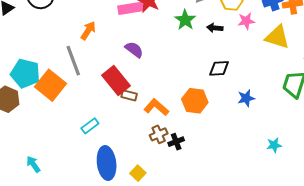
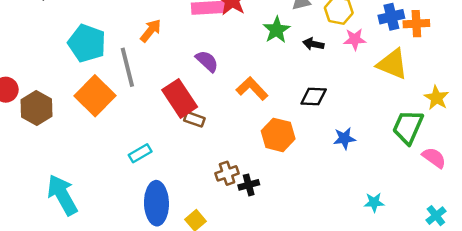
cyan pentagon: (25, 73) -> (87, 43), moved
orange L-shape: (156, 107) -> (252, 89), moved
cyan arrow: (33, 164) -> (62, 195), size x1.8

